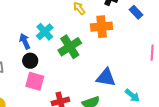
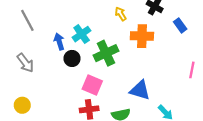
black circle: (30, 61) -> (72, 58), moved
pink square: (35, 81) -> (92, 85), moved

